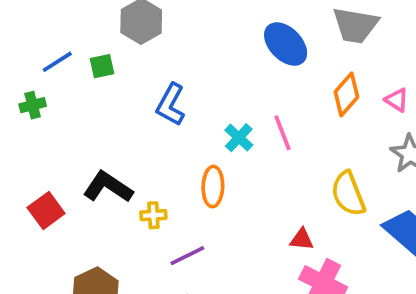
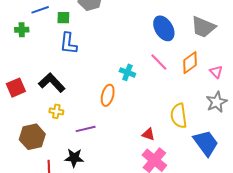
blue L-shape: (171, 105) -> (68, 43), moved, turned -35
pink line: (283, 133) -> (159, 62), moved, turned -36
cyan cross: (239, 138) -> (127, 72), turned -35
yellow cross: (153, 215) -> (56, 111), moved

